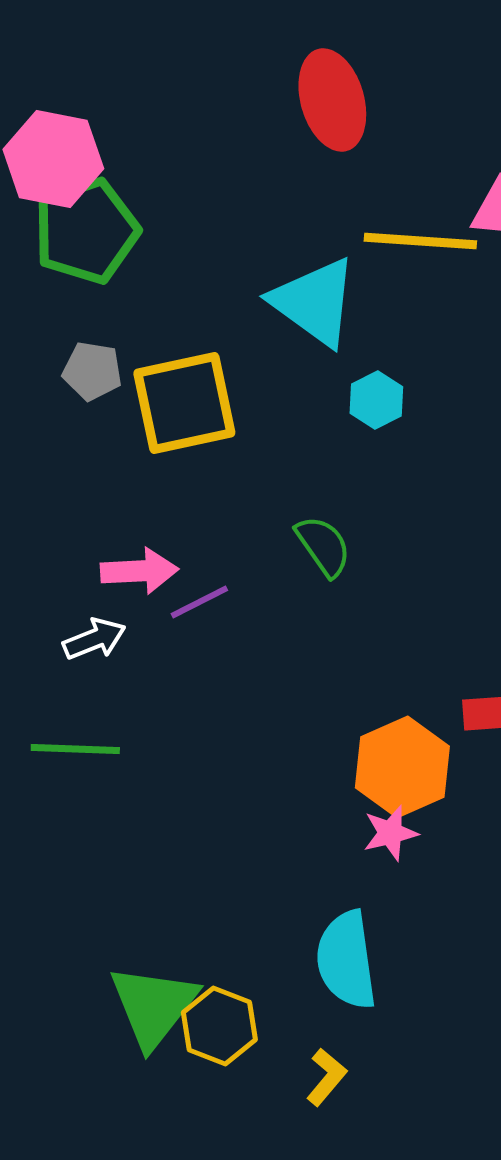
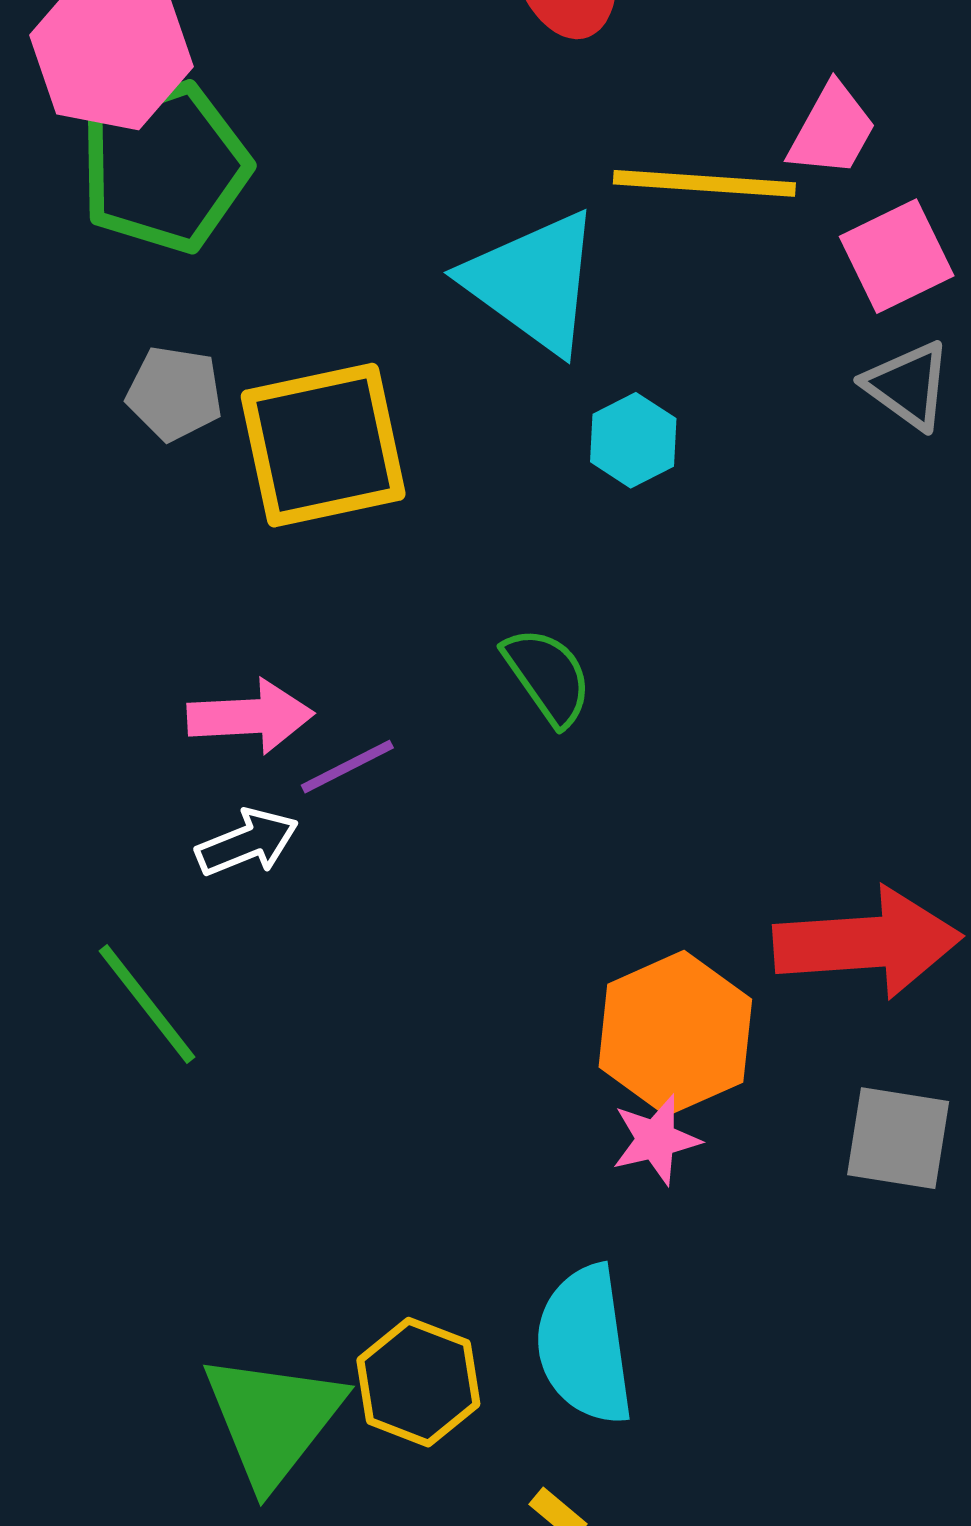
white arrow: (94, 639) -> (247, 842), moved
green line: (75, 749) -> (147, 1004), turned 50
yellow hexagon: (219, 1026) -> (418, 1382), moved

